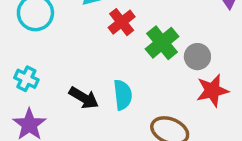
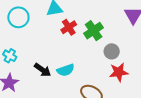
green cross: (162, 43) -> (94, 31), moved
cyan semicircle: (123, 95) -> (66, 70), turned 72

